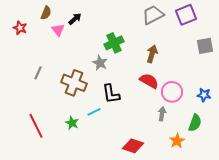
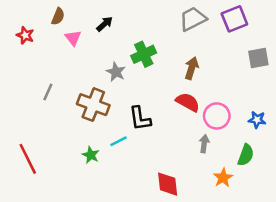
black arrow: (75, 19) -> (105, 24), moved
gray star: (100, 63) -> (116, 72), moved
red line: (36, 126) -> (28, 159), moved
red diamond: (133, 146) -> (168, 184), turned 65

